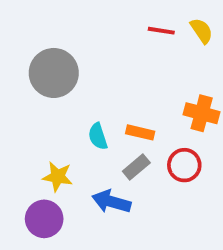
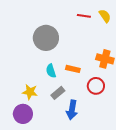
gray circle: (54, 73) -> (46, 38), moved
gray rectangle: (136, 167) -> (58, 93), moved
blue arrow: (111, 202) -> (72, 110), moved, turned -96

